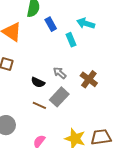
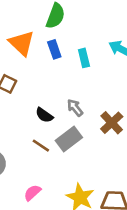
blue rectangle: (51, 24) -> (54, 49), moved
cyan rectangle: (71, 40) -> (84, 58), moved

